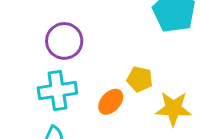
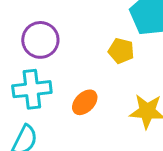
yellow pentagon: (140, 79) -> (121, 51), moved

